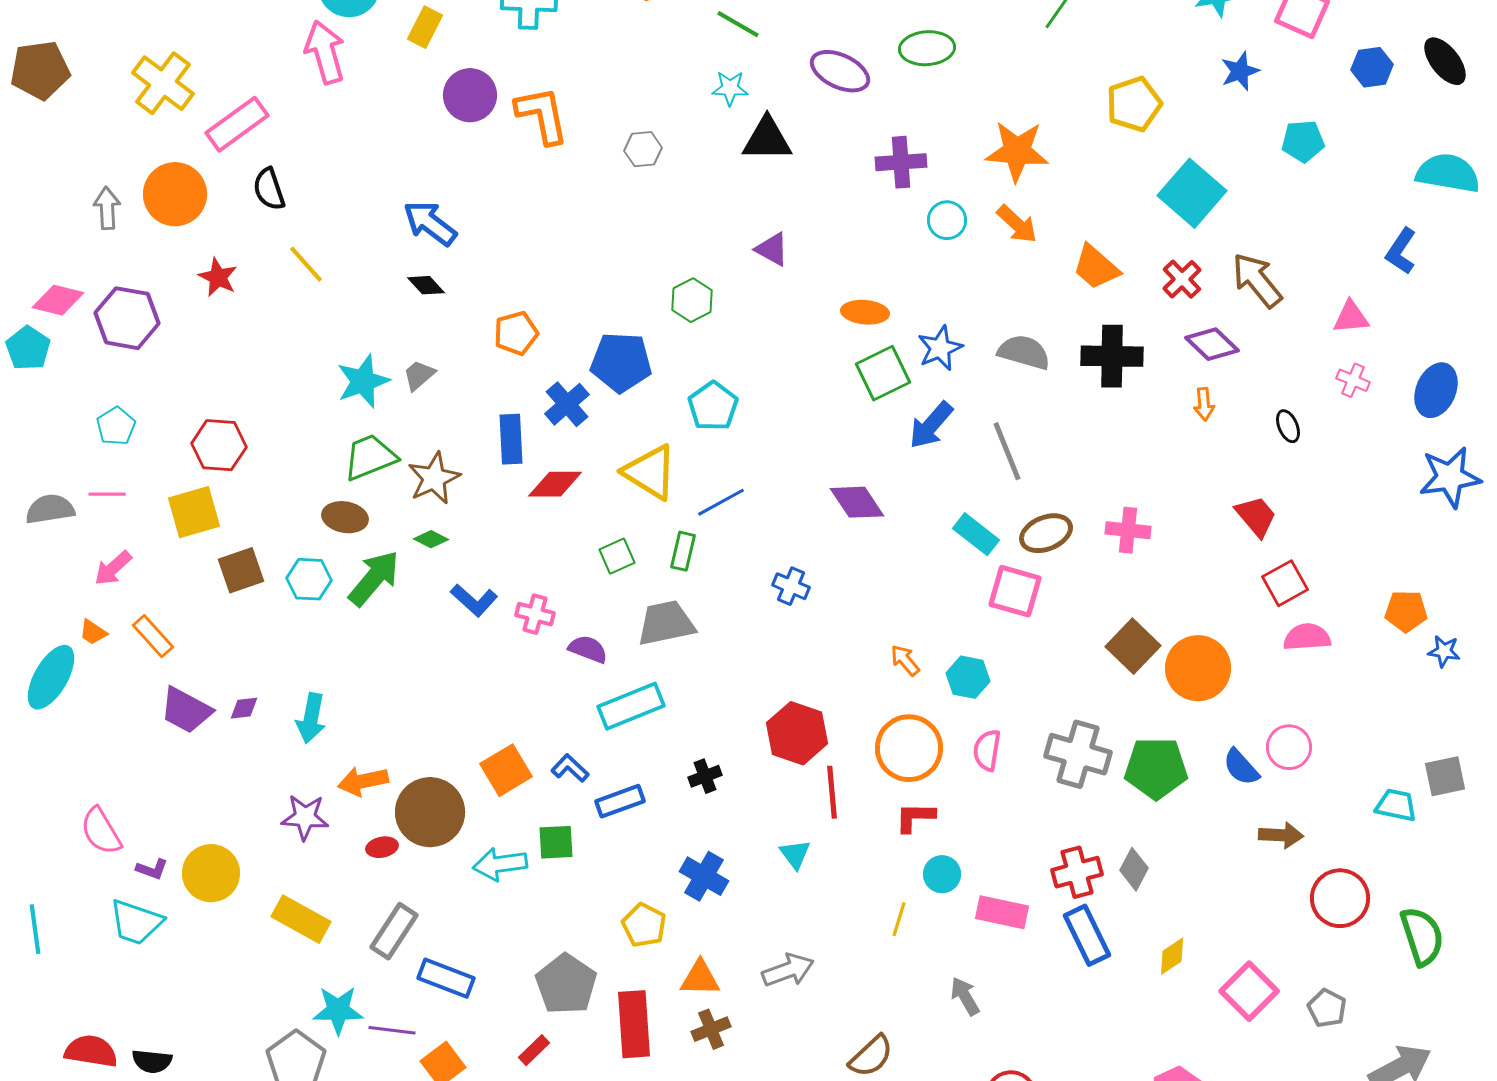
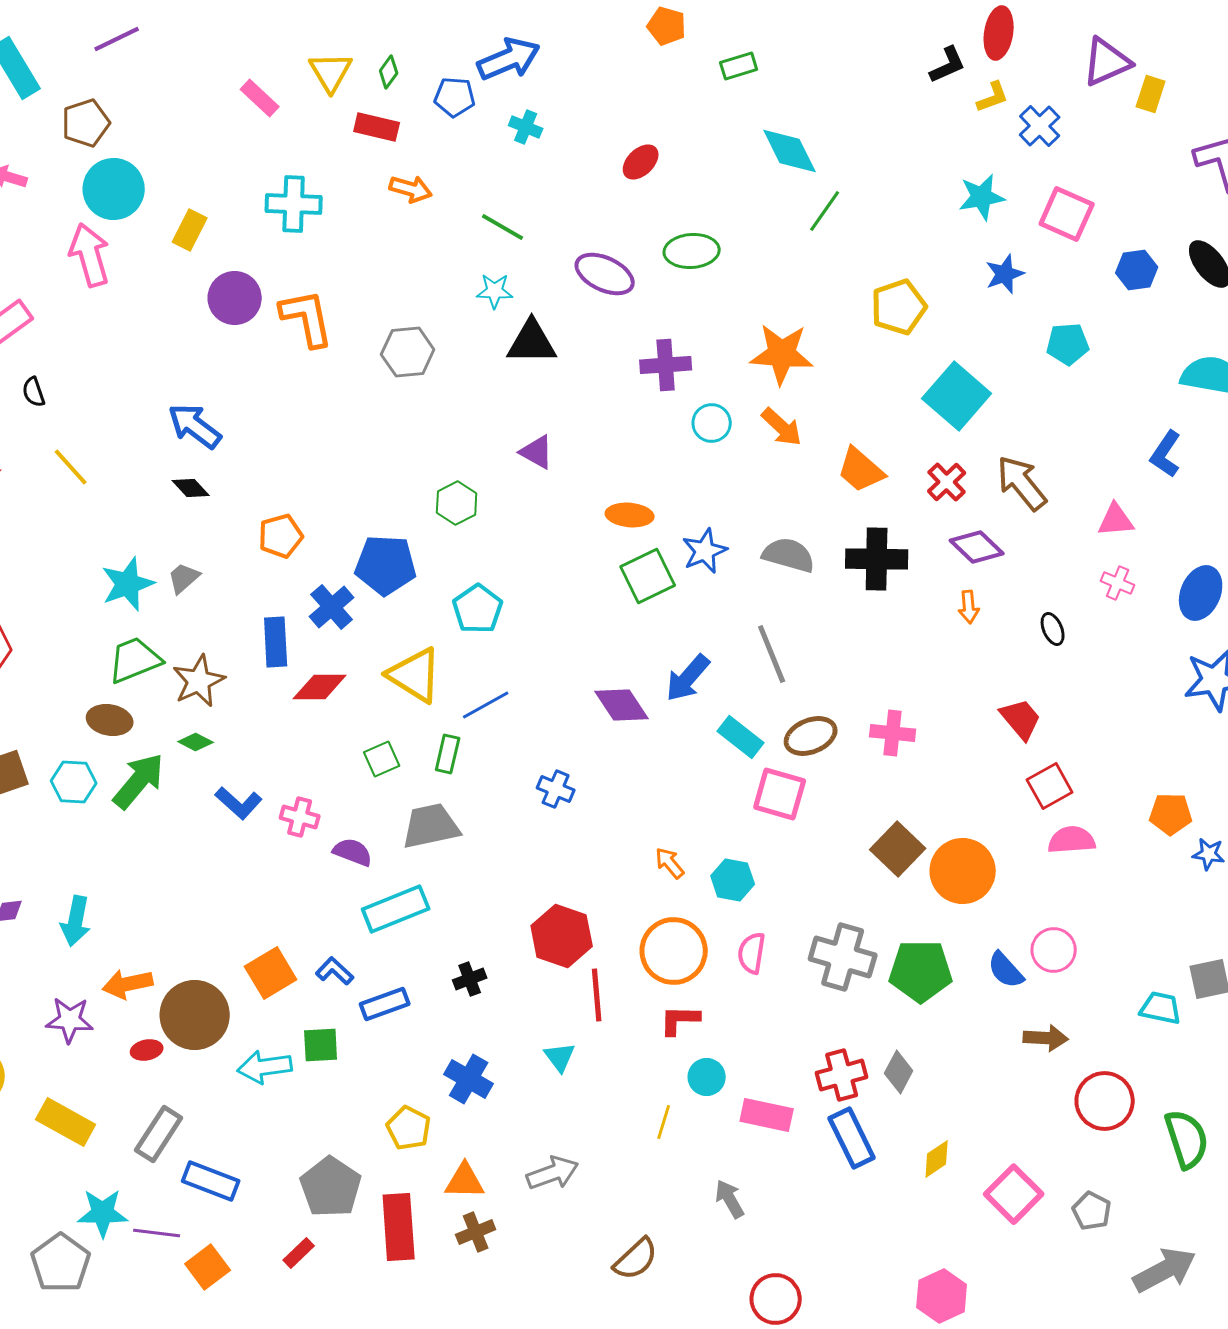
gray hexagon: (643, 149) -> (408, 352), size x1.4
black semicircle: (269, 189) -> (34, 392), size x0.7
blue arrow: (931, 425) -> (688, 678), moved

